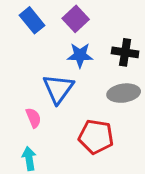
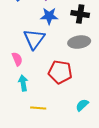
cyan arrow: (29, 159) -> (23, 83), moved

